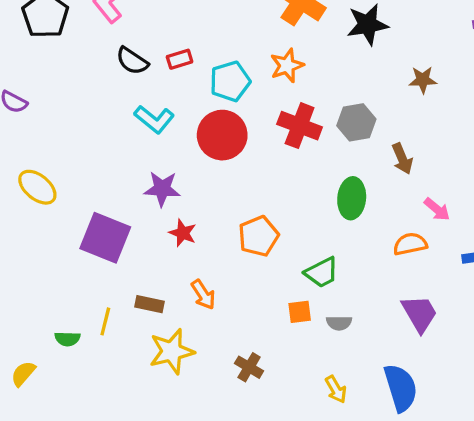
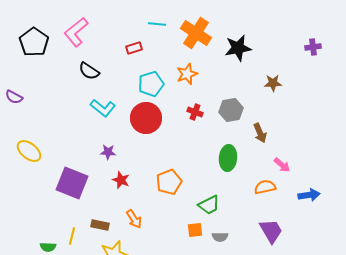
red rectangle: (180, 59) -> (134, 48), moved
red cross: (300, 126) -> (195, 112), size x0.6
purple star: (162, 189) -> (108, 152), size x0.7

